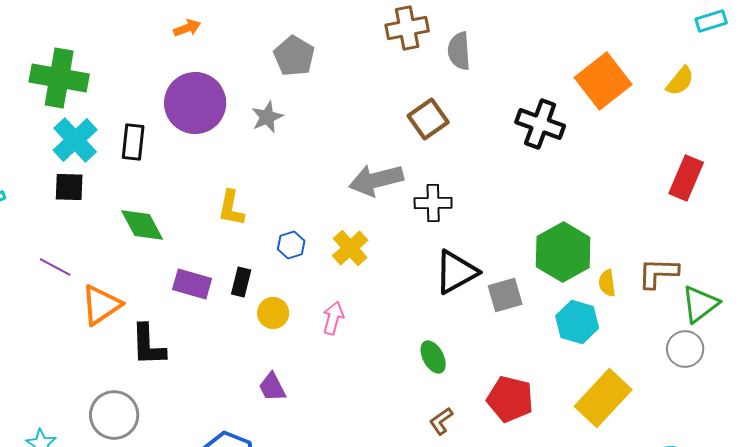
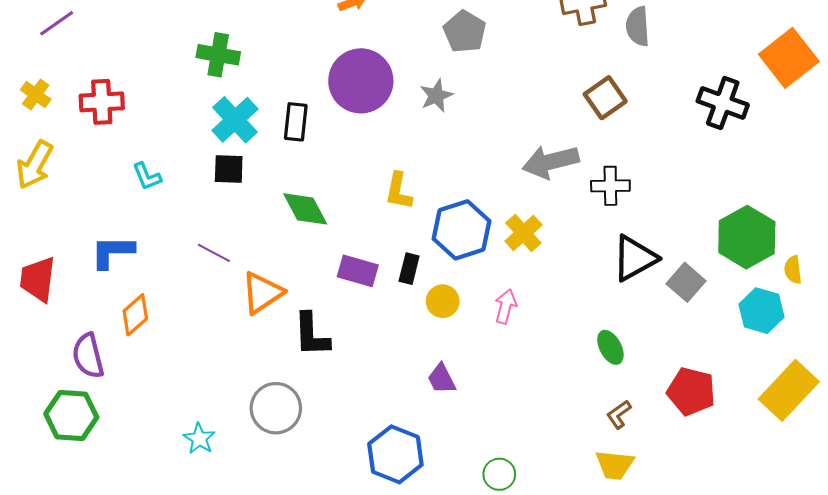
green cross: (59, 78) -> (218, 55), size x0.7
blue hexagon: (291, 245) -> (462, 230), size x2.0
gray square: (505, 295) -> (686, 282), turned -33

